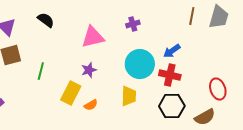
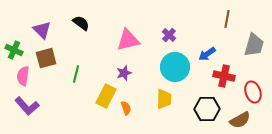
gray trapezoid: (219, 17) -> (254, 45), moved
purple cross: (133, 24) -> (169, 35), moved, turned -32
red cross: (170, 75) -> (224, 76), moved
orange semicircle: (91, 105) -> (126, 108), turned -80

